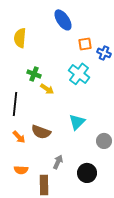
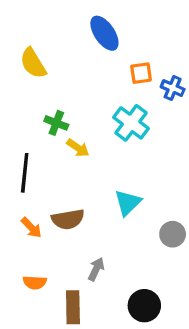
yellow semicircle: (20, 38) -> (33, 63), turned -36
brown semicircle: (41, 132) -> (68, 219), turned -30
black circle: (87, 173) -> (144, 306), moved

